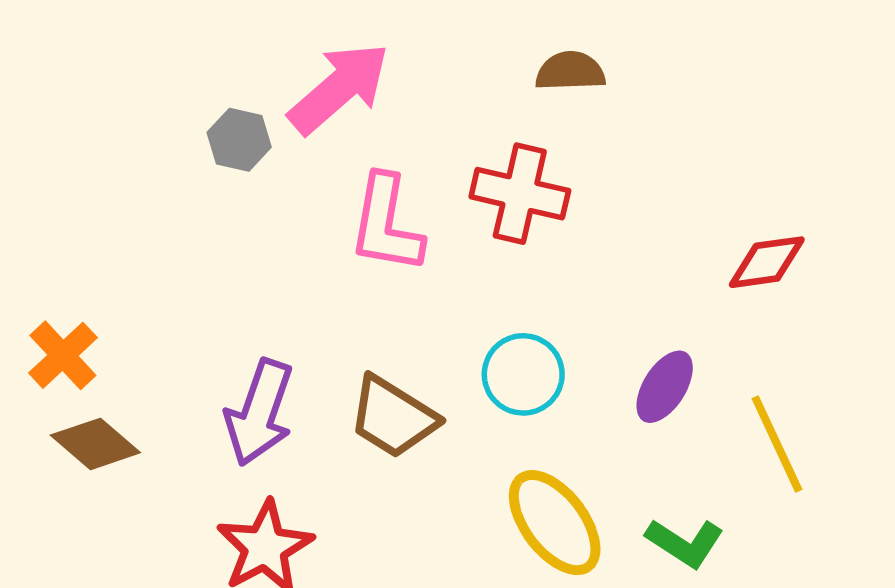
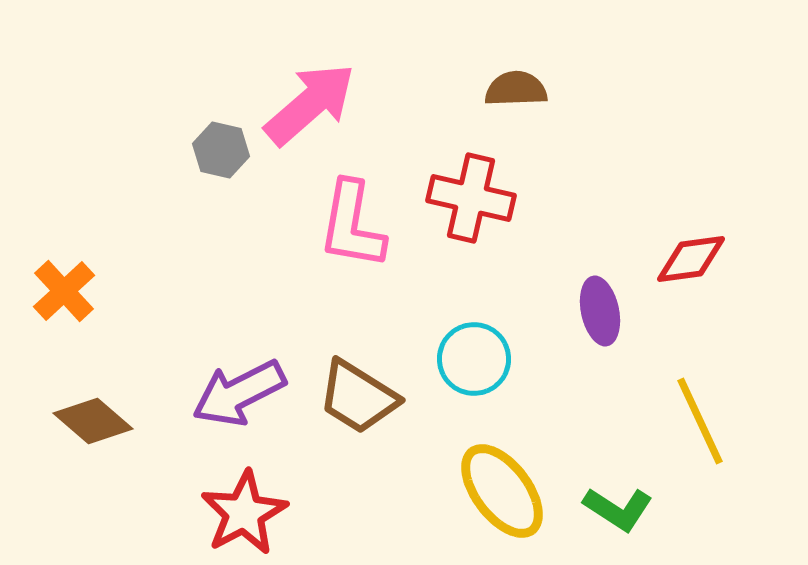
orange cross: (63, 355) -> (64, 291), moved
purple ellipse: (665, 387) -> (600, 311), moved, turned -44
purple arrow: (259, 413) -> (239, 393), turned 44

